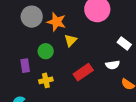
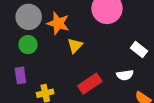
green circle: (46, 51) -> (28, 45), moved

